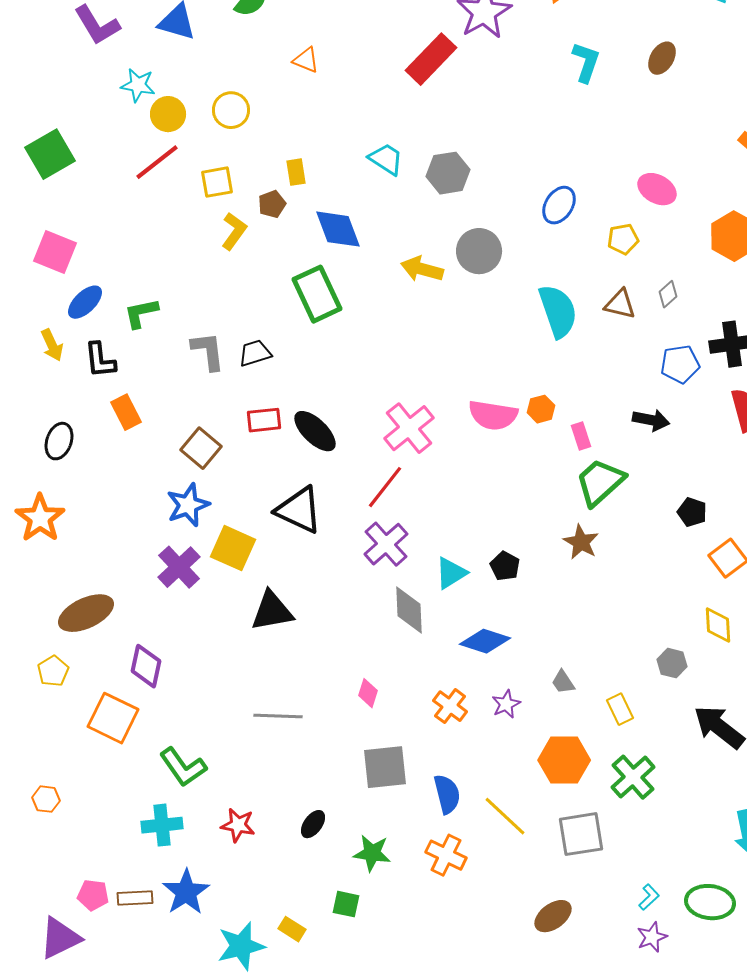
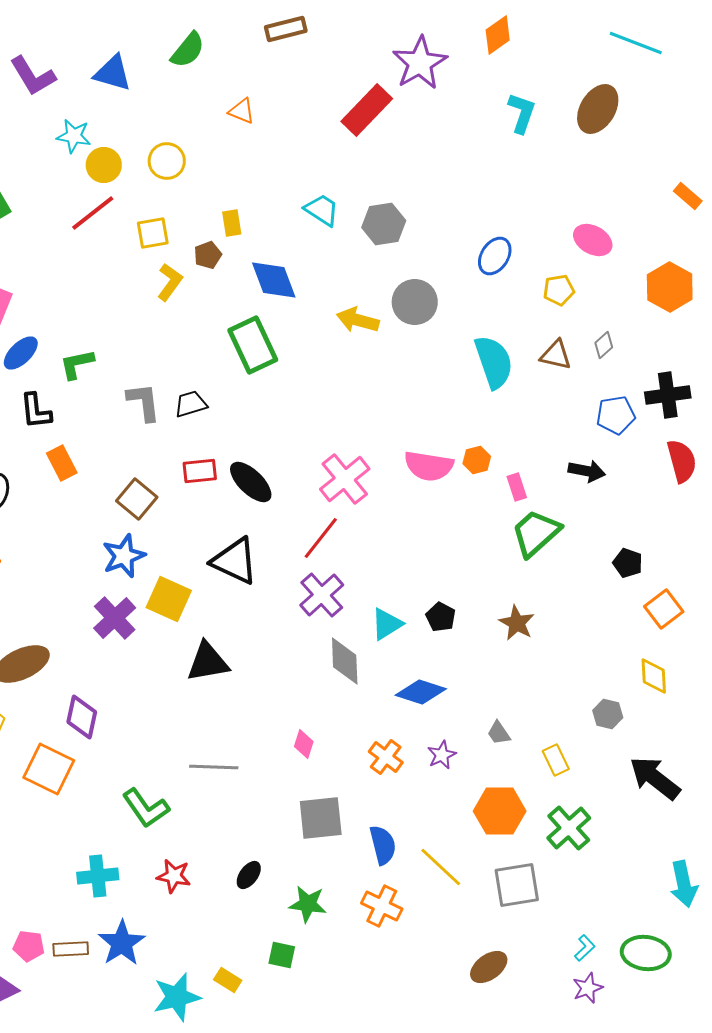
brown ellipse: (662, 58) -> (598, 109), size x1.5
brown star: (581, 542) -> (517, 623), moved
green L-shape: (183, 767) -> (146, 808), moved

